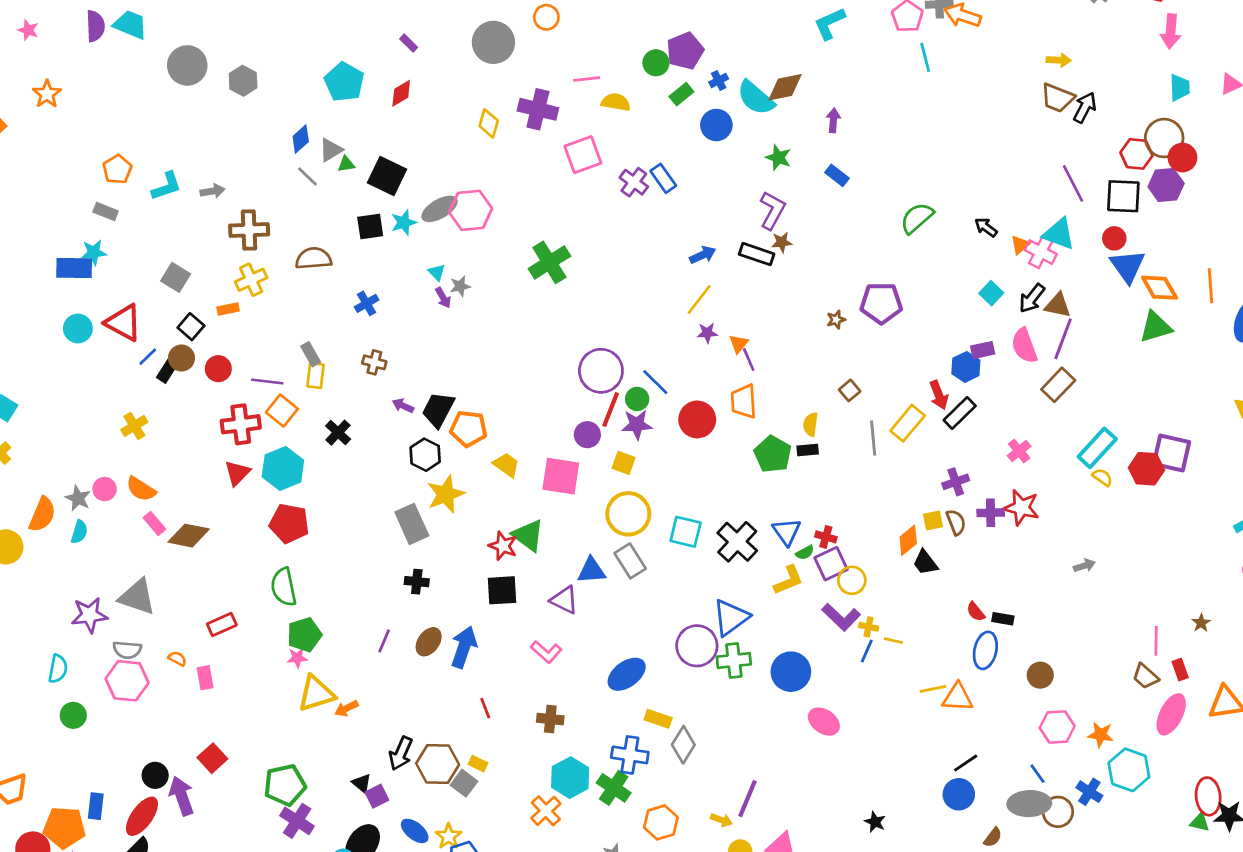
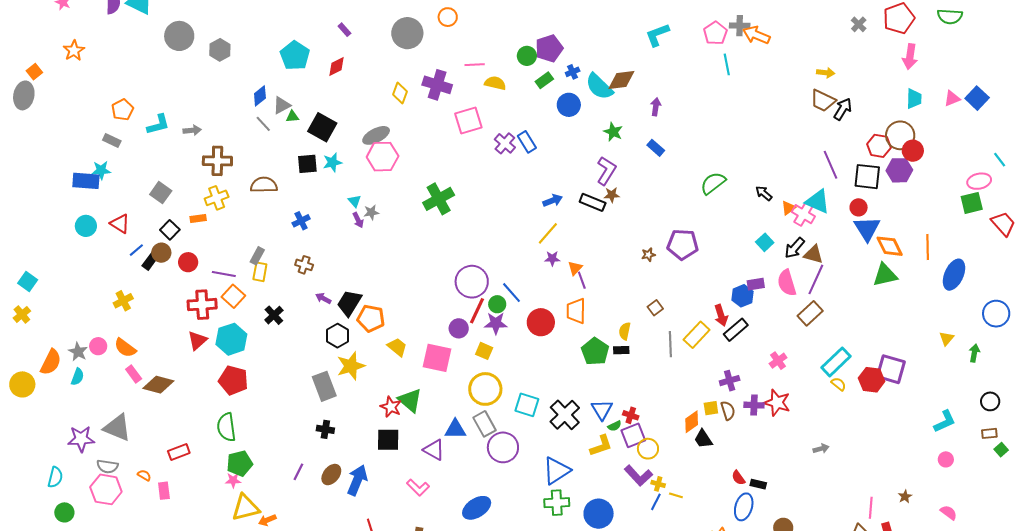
gray ellipse: (440, 209) -> (376, 135), moved
red triangle: (123, 323) -> (120, 224), size x0.7
gray rectangle: (311, 354) -> (257, 256), turned 54
purple circle: (697, 646) -> (503, 447), moved

